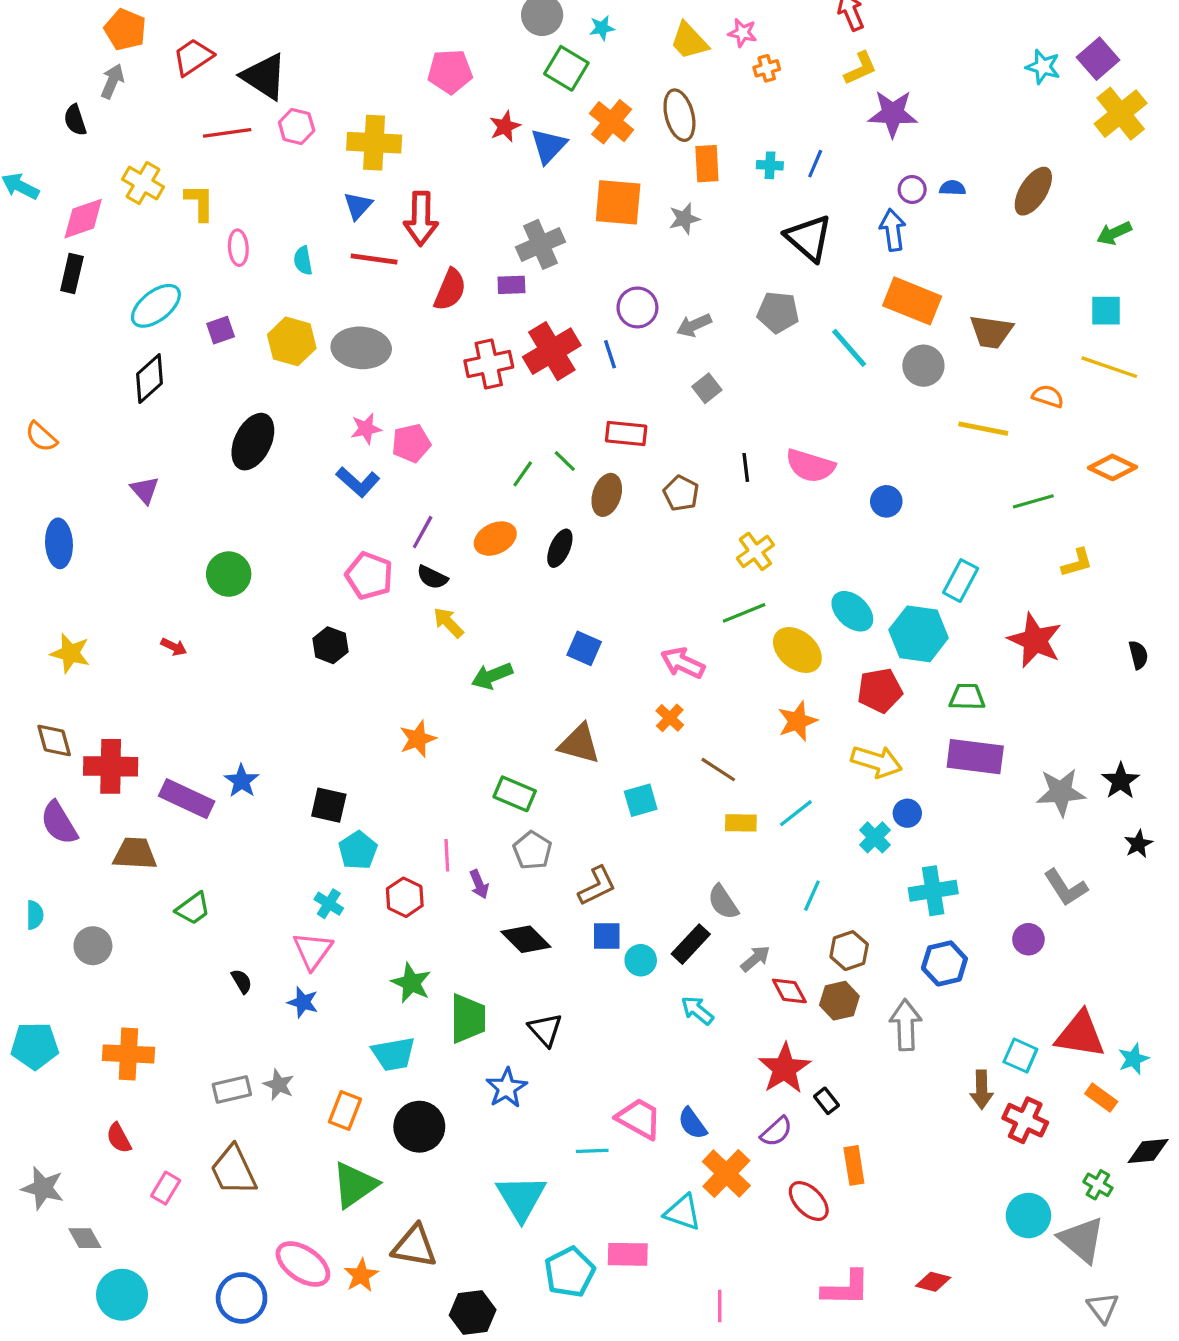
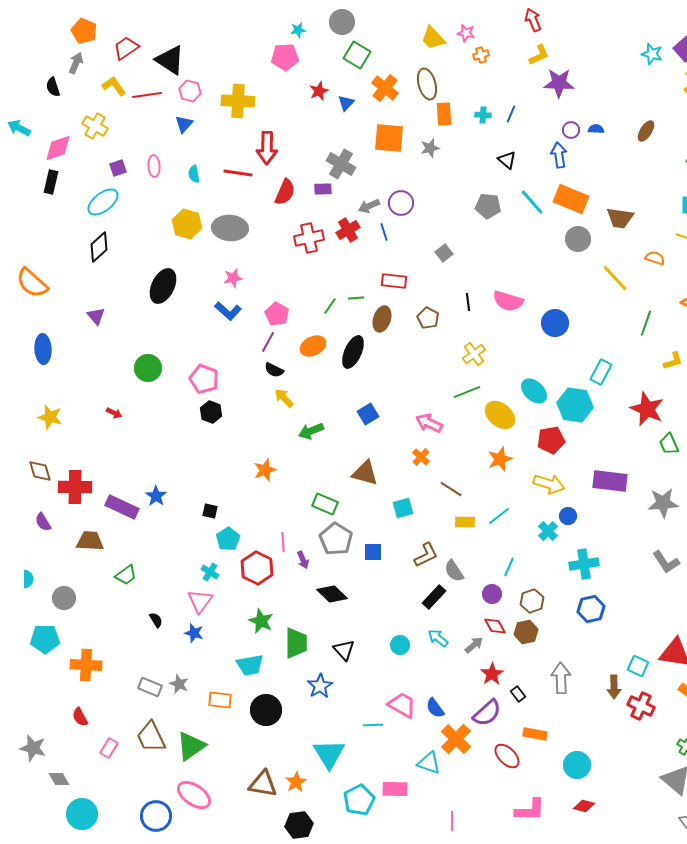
cyan star: (602, 28) -> (298, 30), moved
blue triangle: (549, 146) -> (346, 103), size x0.7
brown ellipse: (1033, 191) -> (646, 131), size x0.7
yellow L-shape: (200, 202) -> (114, 86), moved, turned -35
blue triangle: (358, 206) -> (184, 124), moved
black triangle: (809, 238) -> (507, 160), size x0.6
gray cross: (540, 244) -> (341, 164), turned -36
gray arrow: (694, 325) -> (369, 206), moved
purple square: (221, 330) -> (118, 168), moved
cyan line: (849, 348) -> (532, 202), moved
red cross: (552, 351) -> (348, 230), size x0.7
yellow line: (983, 429) -> (615, 278), turned 36
orange semicircle: (41, 437) -> (32, 283), size x1.6
pink pentagon: (411, 443) -> (277, 314), moved, turned -30
green line: (565, 461) -> (356, 298), turned -49
blue circle: (886, 501) -> (555, 323), size x1.4
green line: (1033, 501) -> (646, 323), turned -55
black ellipse: (560, 548) -> (353, 352), size x1.4
pink pentagon: (369, 576) -> (204, 379), moved
blue square: (584, 648) -> (368, 414), turned 35
green trapezoid: (967, 697) -> (669, 444), moved, turned -115
black square: (329, 805) -> (210, 511), size x0.7
purple semicircle: (59, 823) -> (43, 522), size x0.7
gray pentagon: (532, 850) -> (336, 539), size x1.4
brown L-shape: (597, 886) -> (426, 555), moved
red hexagon: (405, 897) -> (257, 568), size x1.4
blue square: (607, 936) -> (373, 552), moved
purple circle: (1028, 939) -> (492, 594), moved
gray arrow: (755, 959) -> (474, 645), moved
cyan circle: (641, 960) -> (400, 645), moved
gray arrow: (906, 1025) -> (561, 678), moved
cyan pentagon: (35, 1046) -> (45, 639), moved
red star: (784, 1069) -> (492, 674), size x0.7
gray rectangle: (232, 1090) -> (150, 687), turned 35
orange rectangle: (345, 1111) -> (220, 700), turned 75
purple semicircle: (776, 1132) -> (487, 713), size x1.4
orange rectangle: (854, 1165) -> (535, 734), turned -70
green triangle: (355, 1185) -> (191, 746), moved
cyan circle: (1028, 1216) -> (577, 765), moved
orange star: (361, 1275) -> (296, 782), moved

